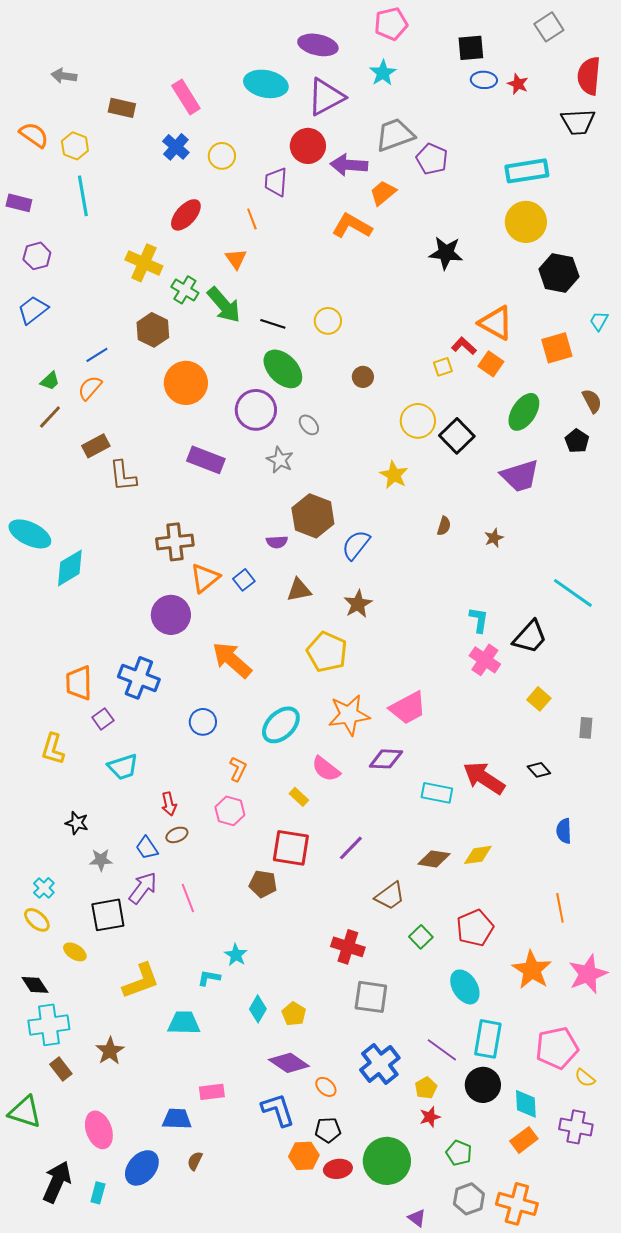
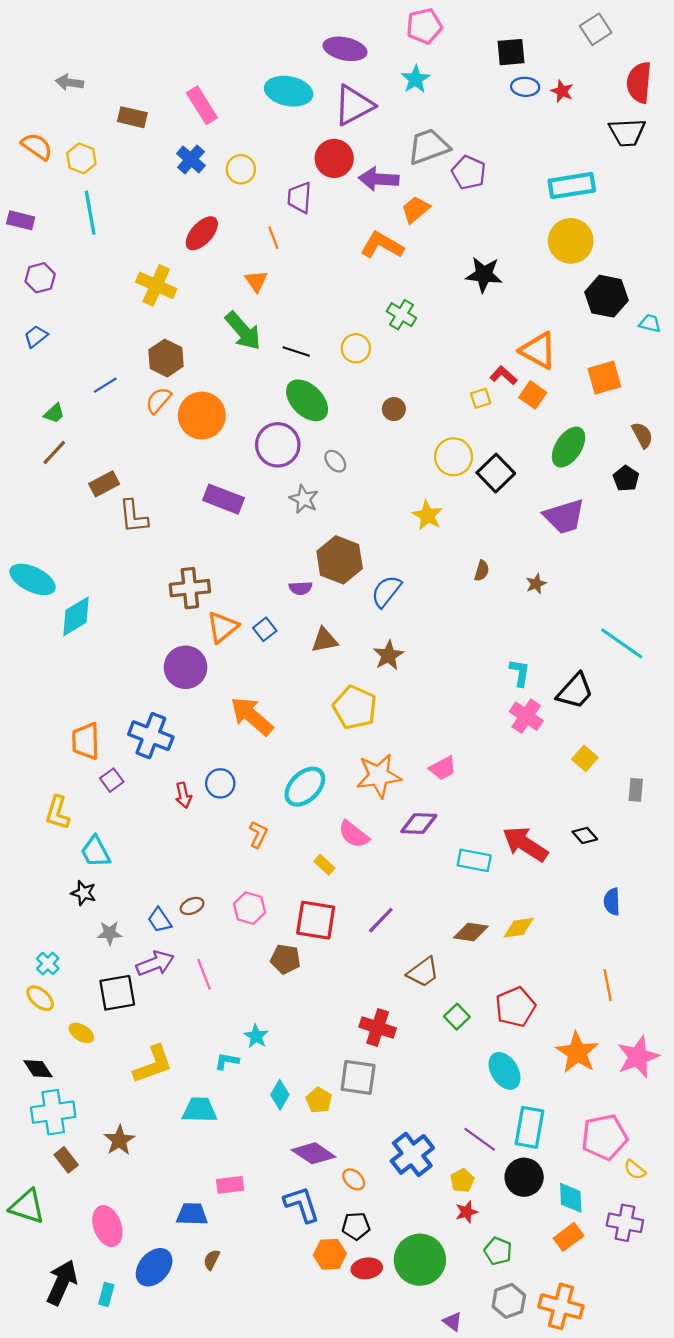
green cross: (185, 290) -> (401, 315), moved
blue trapezoid: (33, 310) -> (36, 336), size x0.7
cyan trapezoid: (599, 321) -> (650, 323), moved, turned 75
orange semicircle: (90, 388) -> (158, 400), moved
pink trapezoid: (408, 708) -> (443, 768), size x0.7
cyan trapezoid: (123, 767) -> (95, 852), moved, turned 80
red arrow: (169, 804) -> (183, 795), moved
pink hexagon: (230, 811) -> (250, 908), moved
purple arrow: (143, 888) -> (155, 963), turned 32
gray square: (371, 997) -> (358, 1077), moved

